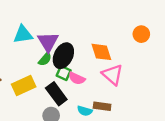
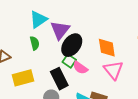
cyan triangle: (23, 34) -> (38, 19), turned -36
green semicircle: (45, 59) -> (35, 43), moved, turned -64
yellow rectangle: (24, 85) -> (23, 78), moved

